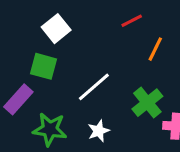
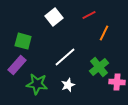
white square: (56, 29) -> (54, 17), moved
green square: (44, 66) -> (23, 41), moved

